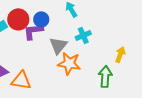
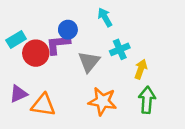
red circle: (18, 19) -> (36, 53), moved
yellow arrow: (120, 54) -> (141, 69), moved
orange star: (69, 63) -> (102, 101), moved

